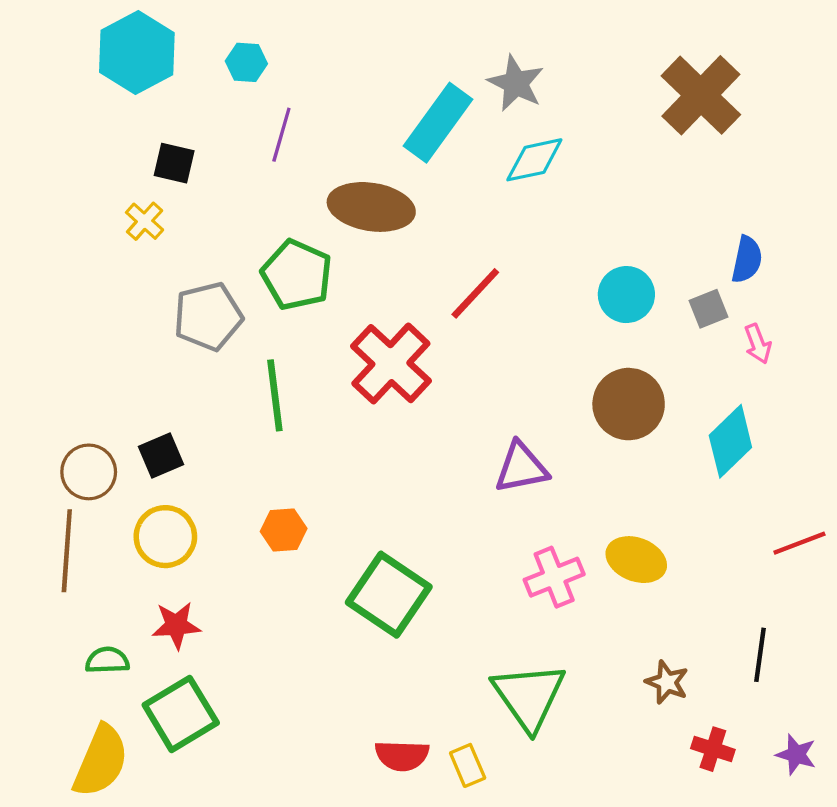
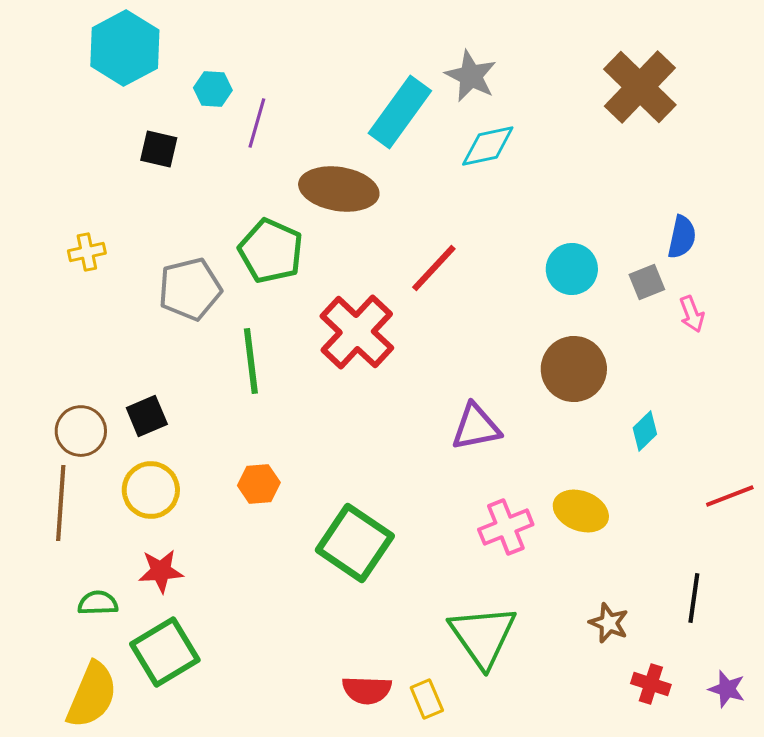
cyan hexagon: (246, 62) -> (213, 89), moved
yellow cross: (145, 221) -> (87, 252), moved, turned 36
cyan diamond: (730, 441) -> (645, 431), moved, size x0.6

